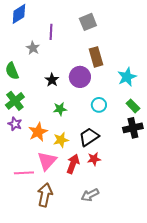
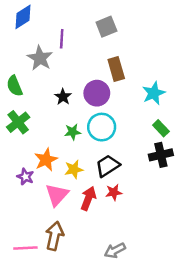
gray star: (33, 48) -> (40, 58), size x1.5
cyan circle: (99, 105) -> (102, 127), moved, size x1.5
purple star: (15, 124) -> (25, 177), moved
pink line: (24, 173) -> (25, 248), moved
gray arrow: (90, 195) -> (115, 250), moved

